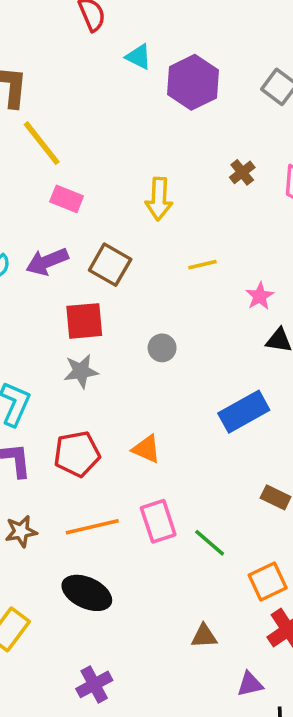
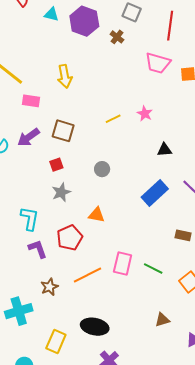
brown cross: (242, 172) -> (117, 37), moved
yellow arrow: (159, 199) -> (65, 76), moved
pink star: (260, 296) -> (145, 114), moved
red square: (84, 321) -> (56, 165), size x0.6
orange triangle: (146, 449) -> (97, 215), moved
pink rectangle: (158, 521) -> (123, 264), turned 45
black ellipse: (87, 593) -> (95, 327), moved

